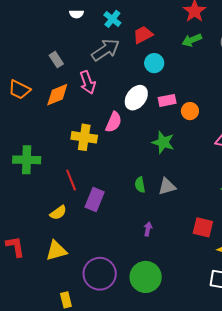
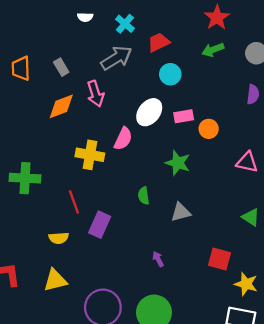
orange trapezoid: (19, 90) -> (21, 68), moved, turned 60
green semicircle: (140, 185) -> (144, 196), moved
yellow semicircle: (58, 213) -> (59, 238), turned 30
purple arrow: (148, 229) -> (158, 259), turned -40

